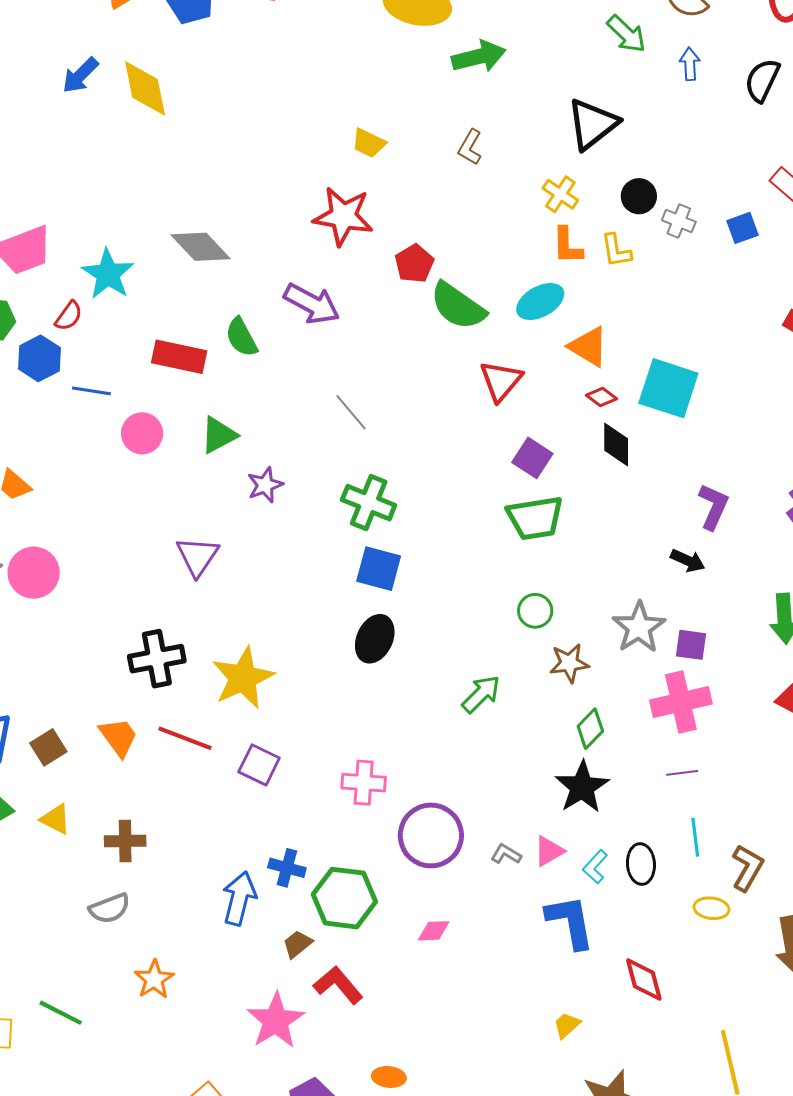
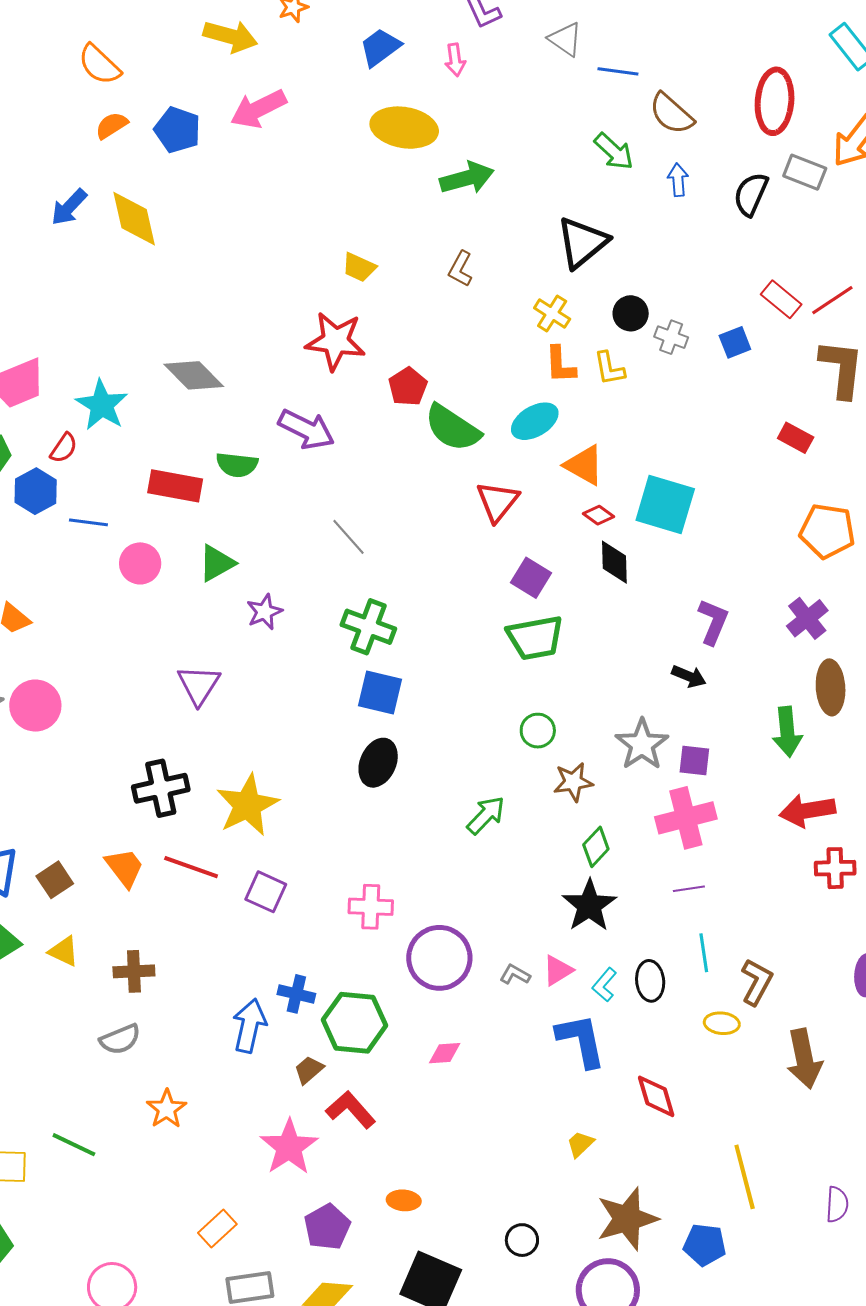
green semicircle: (241, 337) -> (237, 465), turned -54

